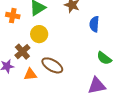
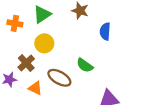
green semicircle: (104, 58) -> (85, 65), moved
orange triangle: (30, 74) -> (35, 88), turned 32

